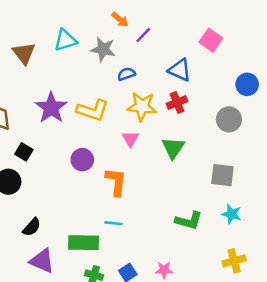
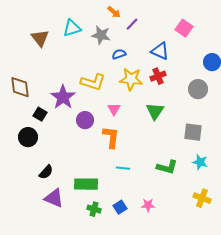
purple star: (51, 108) -> (63, 97), moved
pink triangle: (130, 139) -> (114, 109), moved
cyan line: (113, 223) -> (123, 168), moved
yellow cross: (234, 261) -> (202, 198), turned 36

